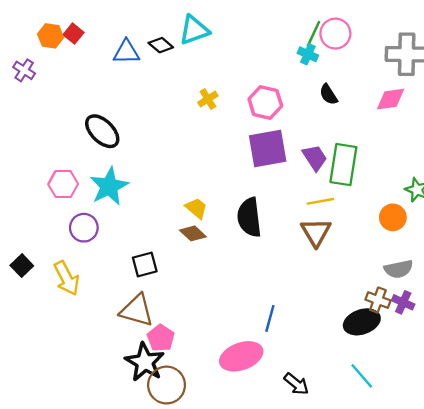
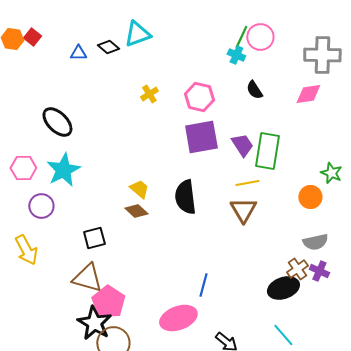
blue triangle: (126, 52) -> (78, 53), size x0.7
brown cross: (378, 300) -> (297, 269), turned 35
pink pentagon: (161, 338) -> (108, 302), size x1.4

